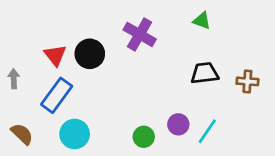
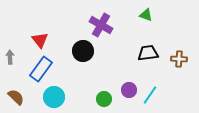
black circle: (90, 54) -> (83, 51), moved

